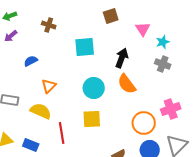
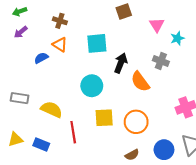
black arrow: (122, 58) -> (121, 63), moved
gray cross: (163, 64) -> (161, 61), moved
orange triangle: (49, 86) -> (60, 44), moved, turned -42
cyan circle: (94, 88) -> (92, 86), moved
orange circle: (144, 123) -> (136, 122), moved

